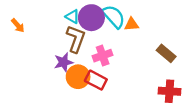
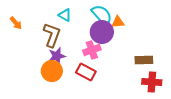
purple circle: (91, 18) -> (102, 32), moved
brown L-shape: (76, 39) -> (52, 35), moved
brown rectangle: (166, 53) -> (144, 60), moved, turned -42
orange circle: (78, 77) -> (52, 71), moved

